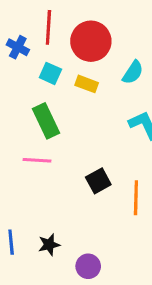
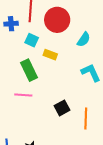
blue cross: (18, 47) -> (11, 24), turned -32
yellow rectangle: (87, 84) -> (50, 55), moved

